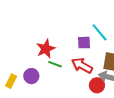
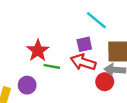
purple square: (84, 43) -> (84, 44), moved

